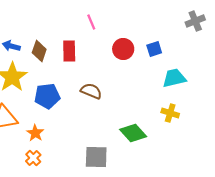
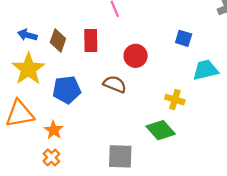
red circle: (123, 49) -> (136, 56), moved
blue square: (154, 49) -> (184, 38), turned 35
yellow cross: (170, 113) -> (175, 100), moved

